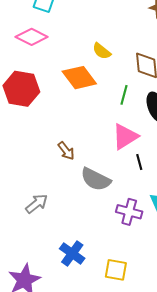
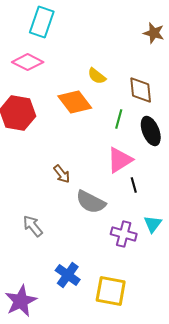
gray arrow: (37, 204) -> (33, 226), turned -90
yellow square: (116, 270) -> (111, 291), size x1.4

